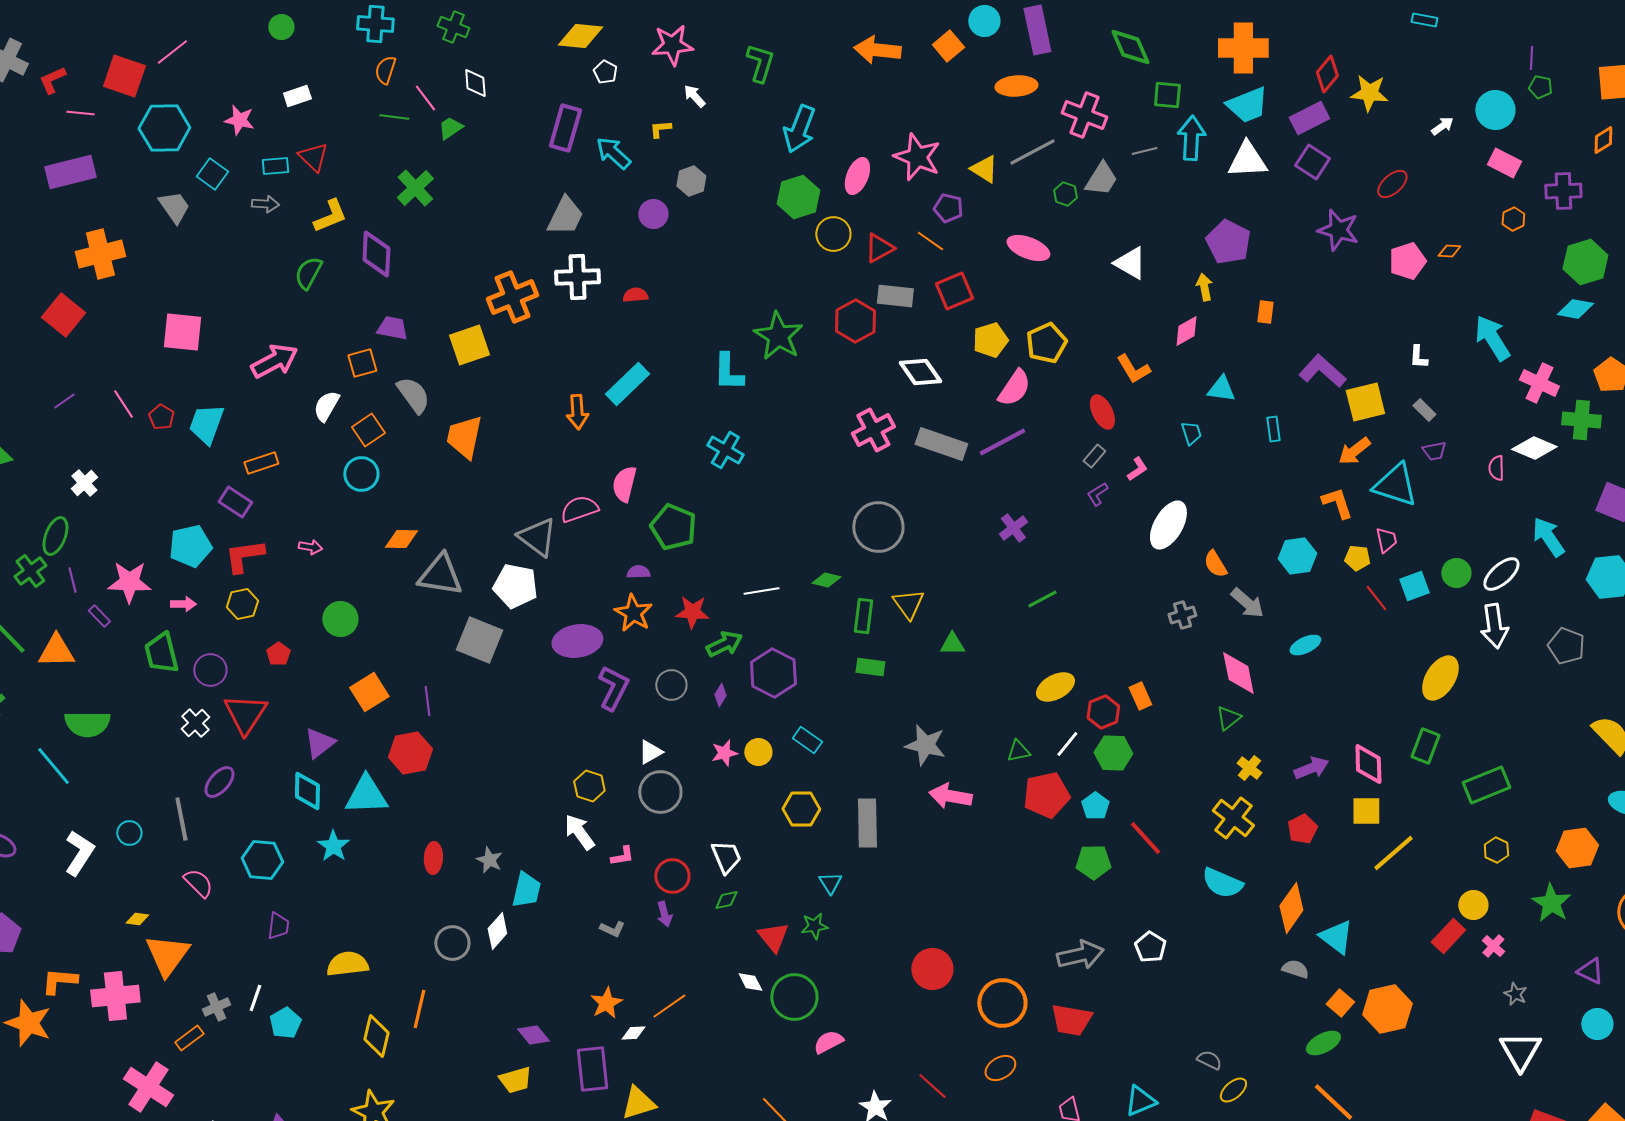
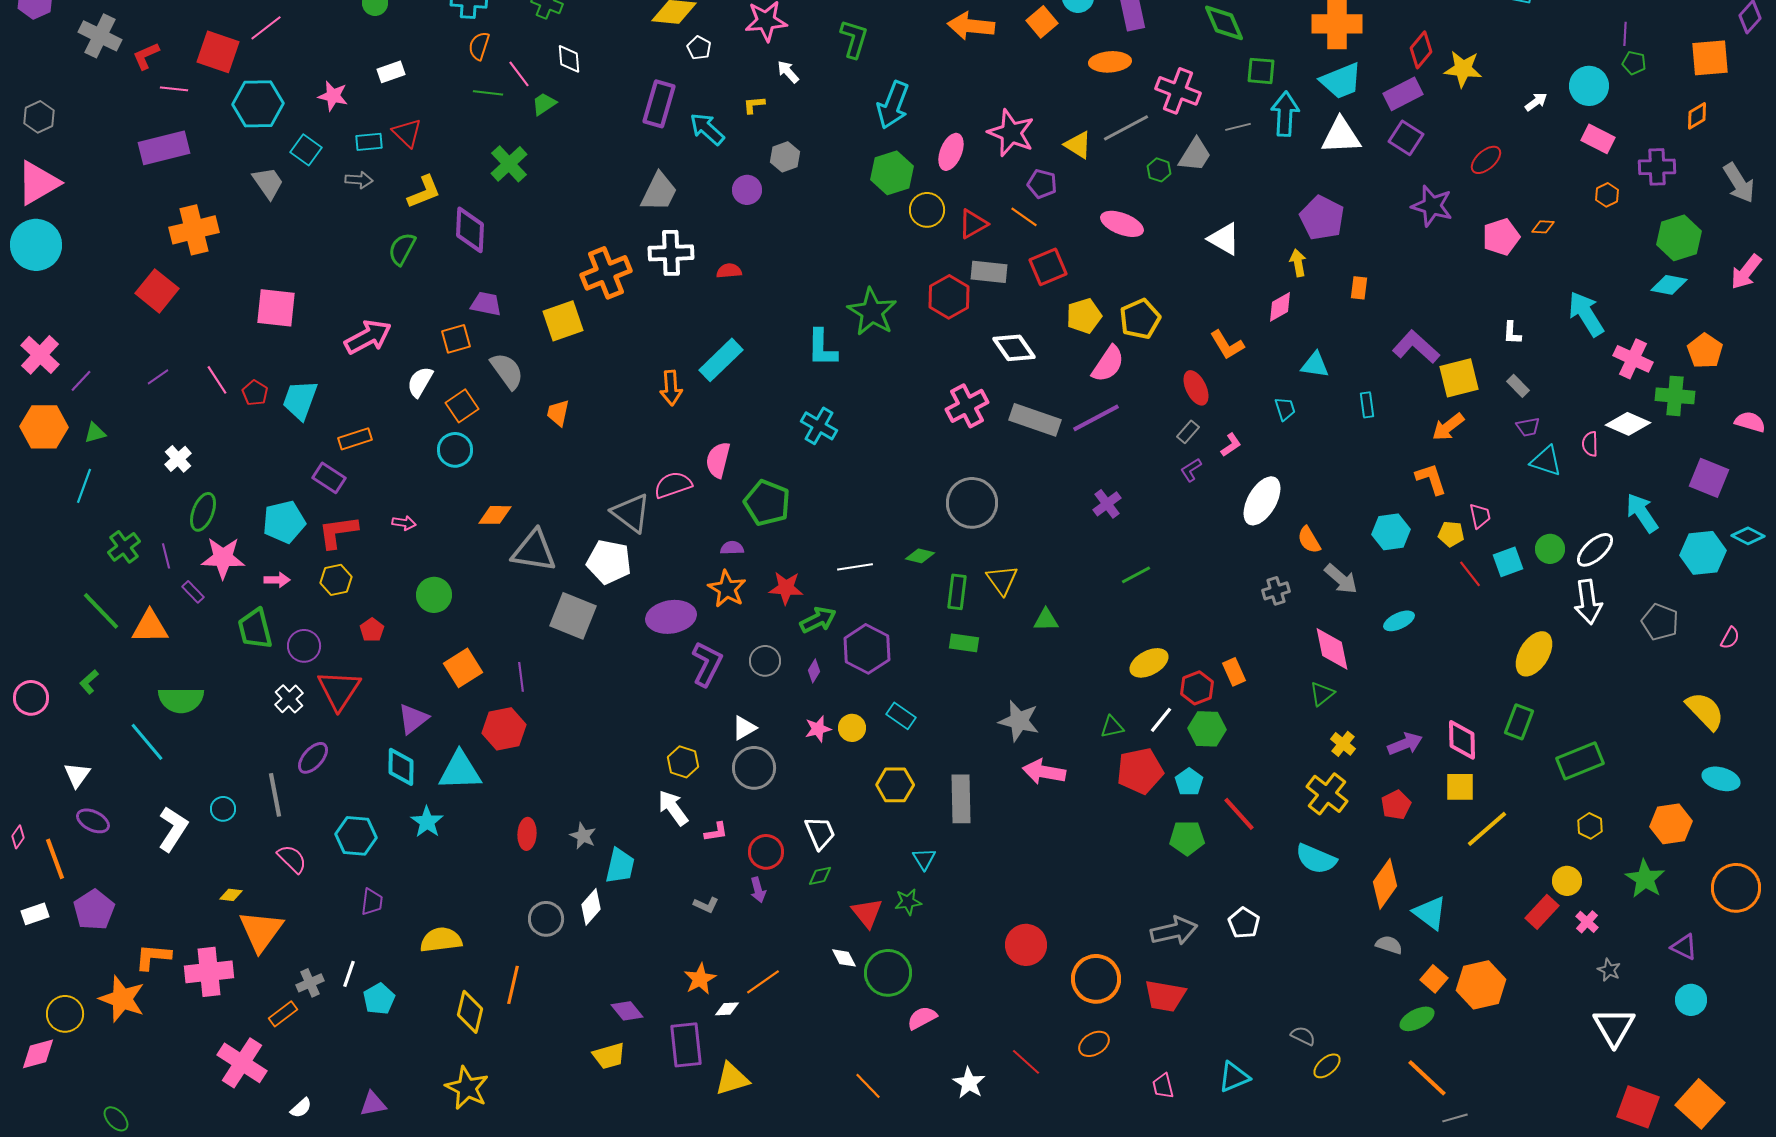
orange trapezoid: (464, 437) -> (558, 413), size x0.6
cyan triangle: (1395, 485) -> (1546, 461), moved, size x0.7
green ellipse: (55, 536) -> (203, 512), moved

